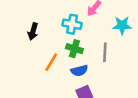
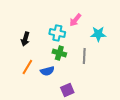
orange line: (51, 62) -> (27, 67), moved
blue semicircle: (79, 71) -> (47, 71), moved

